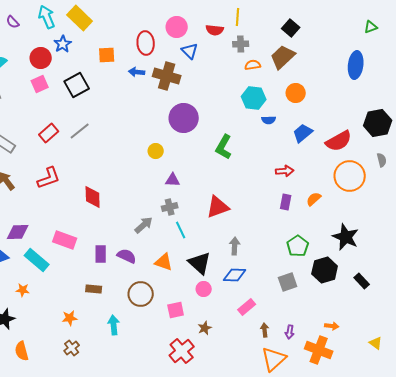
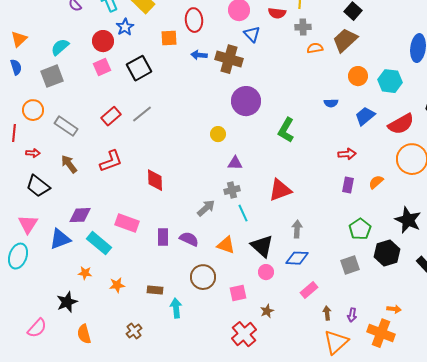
red ellipse: (146, 43) -> (194, 20), moved
cyan hexagon: (254, 98) -> (390, 81), moved
brown rectangle: (94, 289) -> (155, 290), moved
orange star: (70, 318) -> (117, 285), moved

